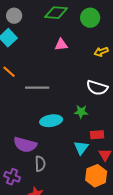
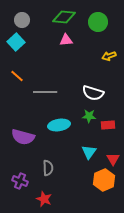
pink triangle: (61, 45) -> (66, 40), moved
white semicircle: (97, 88) -> (93, 93), moved
red rectangle: (97, 135) -> (108, 125), moved
purple semicircle: (25, 145) -> (23, 137), moved

